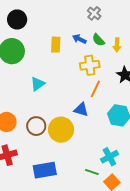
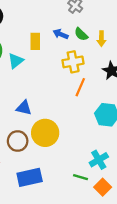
cyan triangle: (38, 84) -> (16, 61), moved
blue triangle: (81, 110) -> (24, 108), moved
brown circle: (36, 126) -> (18, 141), moved

